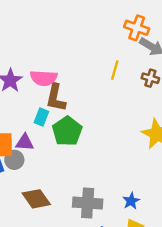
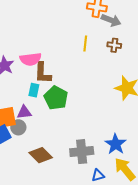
blue star: (131, 201) -> (116, 144), size x1.5

